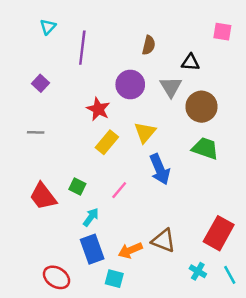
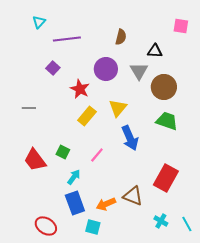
purple line: (82, 48) -> (67, 39), turned 76
purple square: (41, 83) -> (53, 68), moved
red rectangle: (219, 233) -> (166, 178), moved

